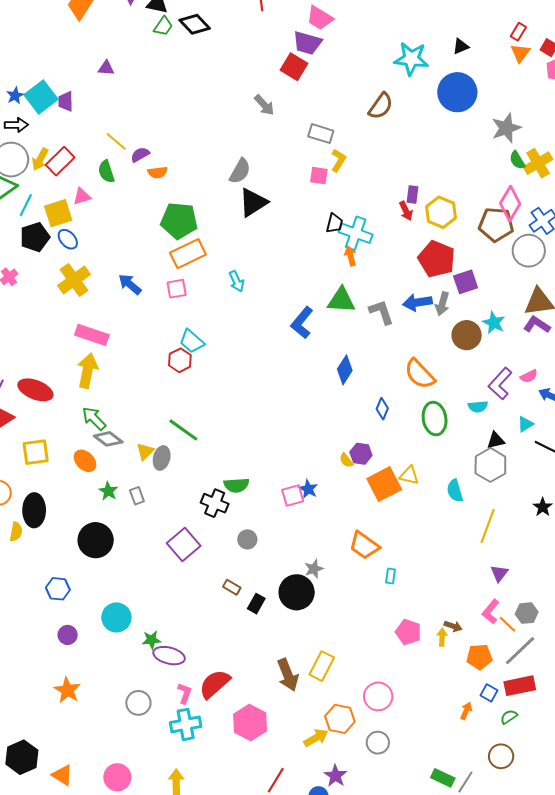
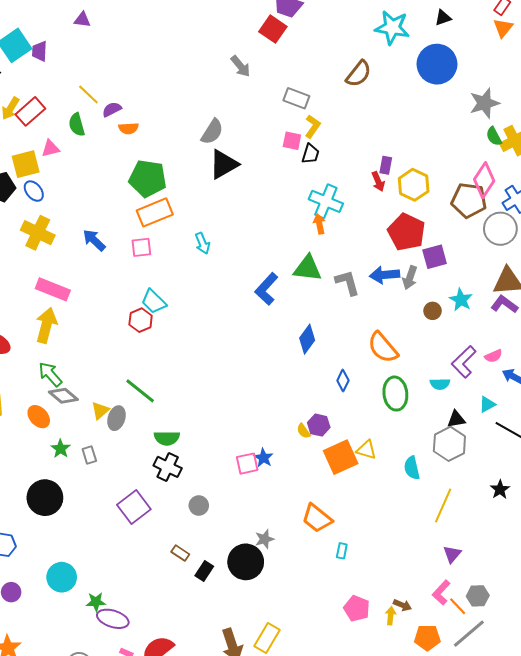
black trapezoid: (334, 223) -> (310, 154), moved
yellow cross: (74, 280) -> (38, 233), turned -32
brown circle: (467, 335) -> (433, 311), size x0.6
green semicircle: (236, 485) -> (167, 438), moved

